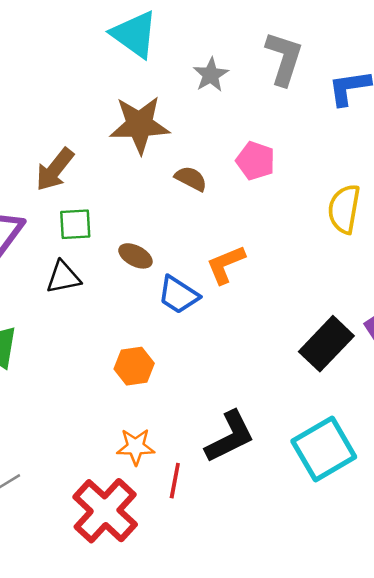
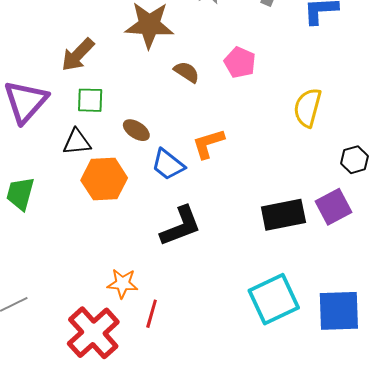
black rectangle: (326, 344) -> (283, 215), turned 30
orange hexagon: (134, 366) -> (104, 179), moved, size x1.4
black L-shape: (230, 437) -> (181, 226), moved

